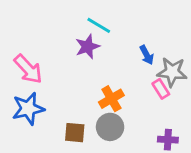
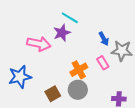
pink arrow: (28, 69) -> (39, 44), moved, turned -35
pink rectangle: (161, 89) -> (103, 63), moved
brown square: (75, 133) -> (53, 94), turned -35

